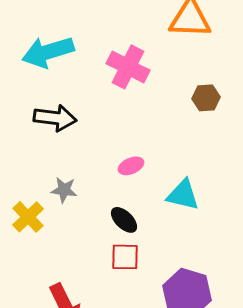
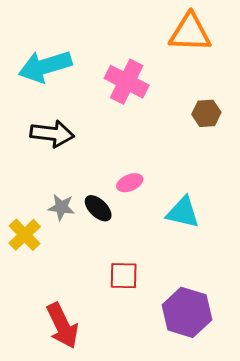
black ellipse: (124, 220) -> (98, 208), moved

